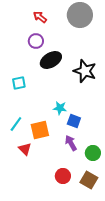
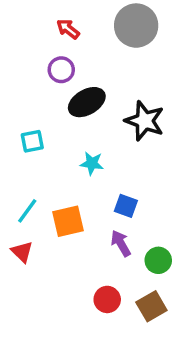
cyan star: (60, 108) -> (92, 163), moved
red triangle: (25, 149) -> (22, 252), moved
brown square: (89, 180) -> (151, 306), turned 30

